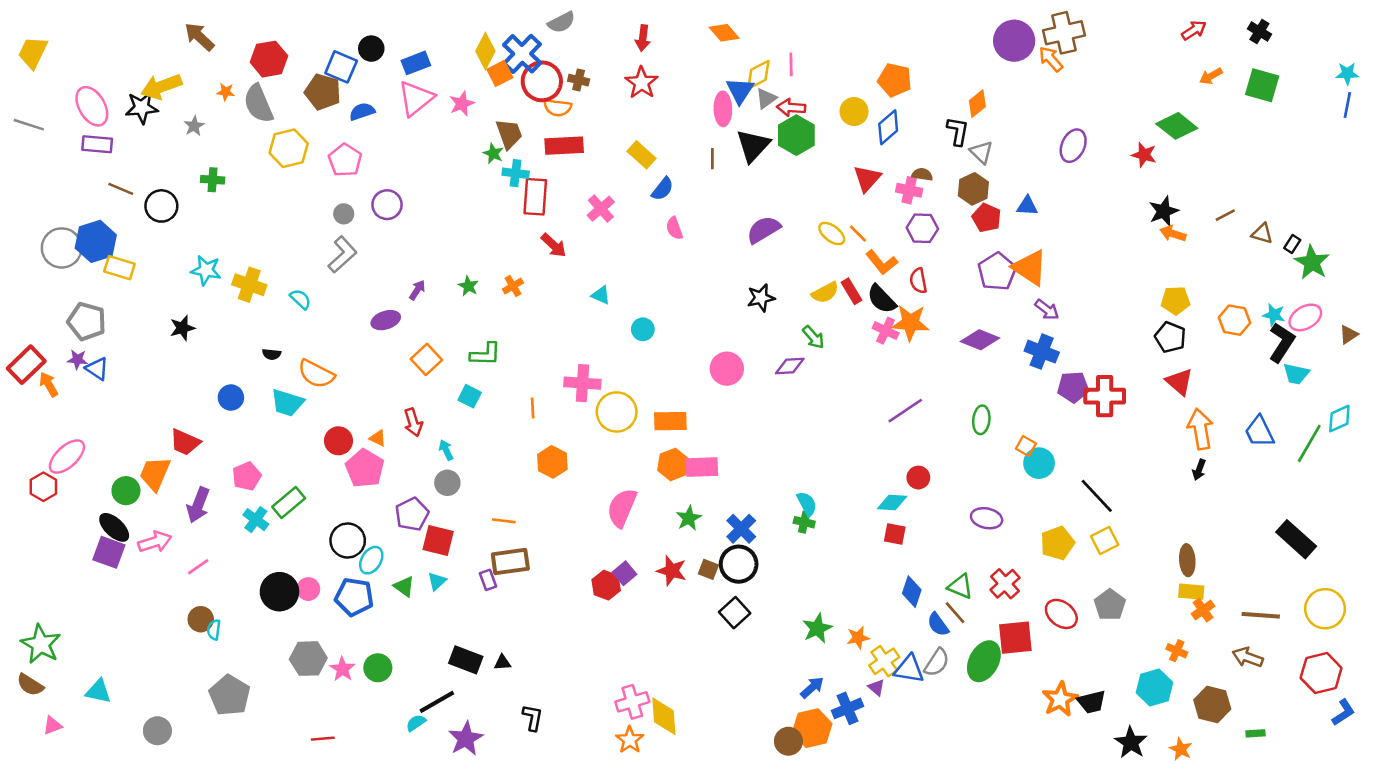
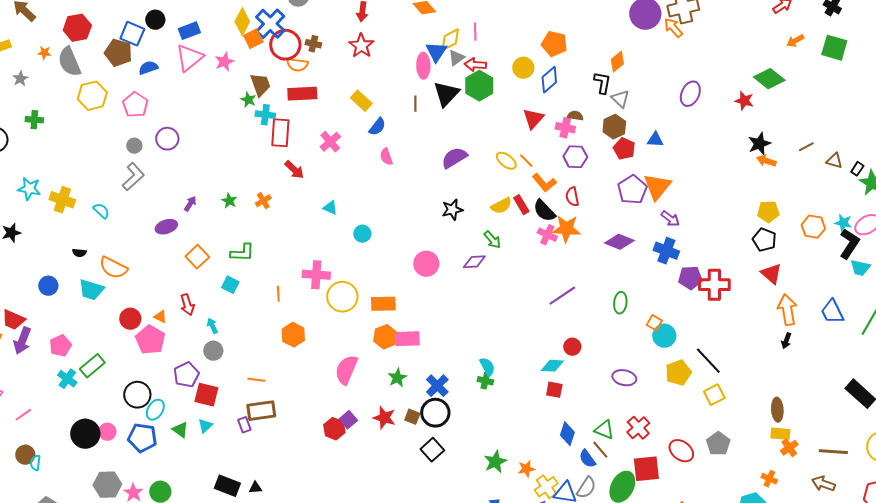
orange triangle: (1030, 268) -> (657, 187), turned 36
purple arrow: (198, 505) -> (22, 341), moved
yellow pentagon: (1057, 543) -> (678, 373), moved

